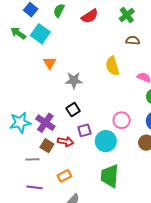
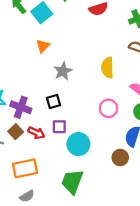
gray star: (74, 80) -> (63, 71), turned 30
pink circle: (122, 120) -> (108, 108), moved
purple cross: (45, 123) -> (21, 107), turned -30
orange rectangle: (64, 176) -> (25, 168), size x1.6

